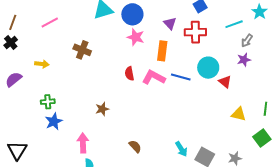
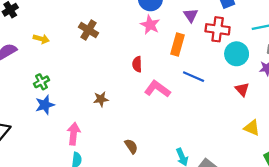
cyan circle: (208, 68) -> (237, 54), moved
pink L-shape: (154, 77) -> (157, 89), moved
green cross: (48, 102) -> (41, 82), turned -32

